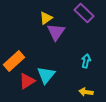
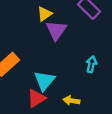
red triangle: (27, 81) -> (36, 98), moved
yellow arrow: (86, 92) -> (71, 101), moved

